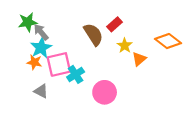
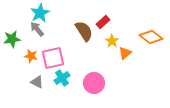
green star: (28, 22) -> (12, 39), moved
cyan star: (41, 48) -> (40, 13), moved
cyan cross: (76, 74) -> (62, 78), moved

